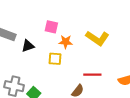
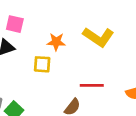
pink square: (51, 27) -> (15, 24), moved

